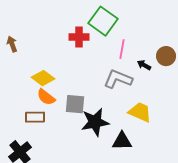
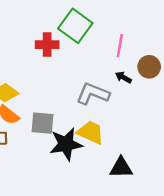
pink line: (122, 49) -> (120, 46), moved
yellow trapezoid: (140, 112) -> (91, 132), moved
black triangle: (122, 141) -> (121, 168), moved

